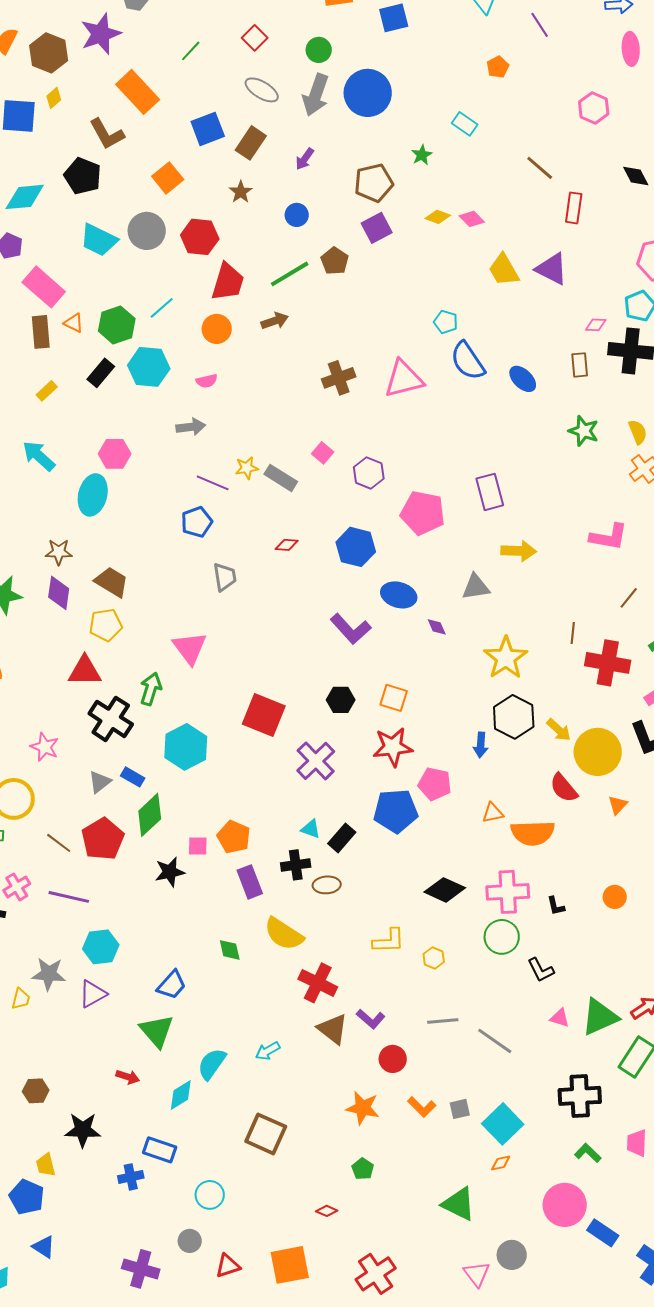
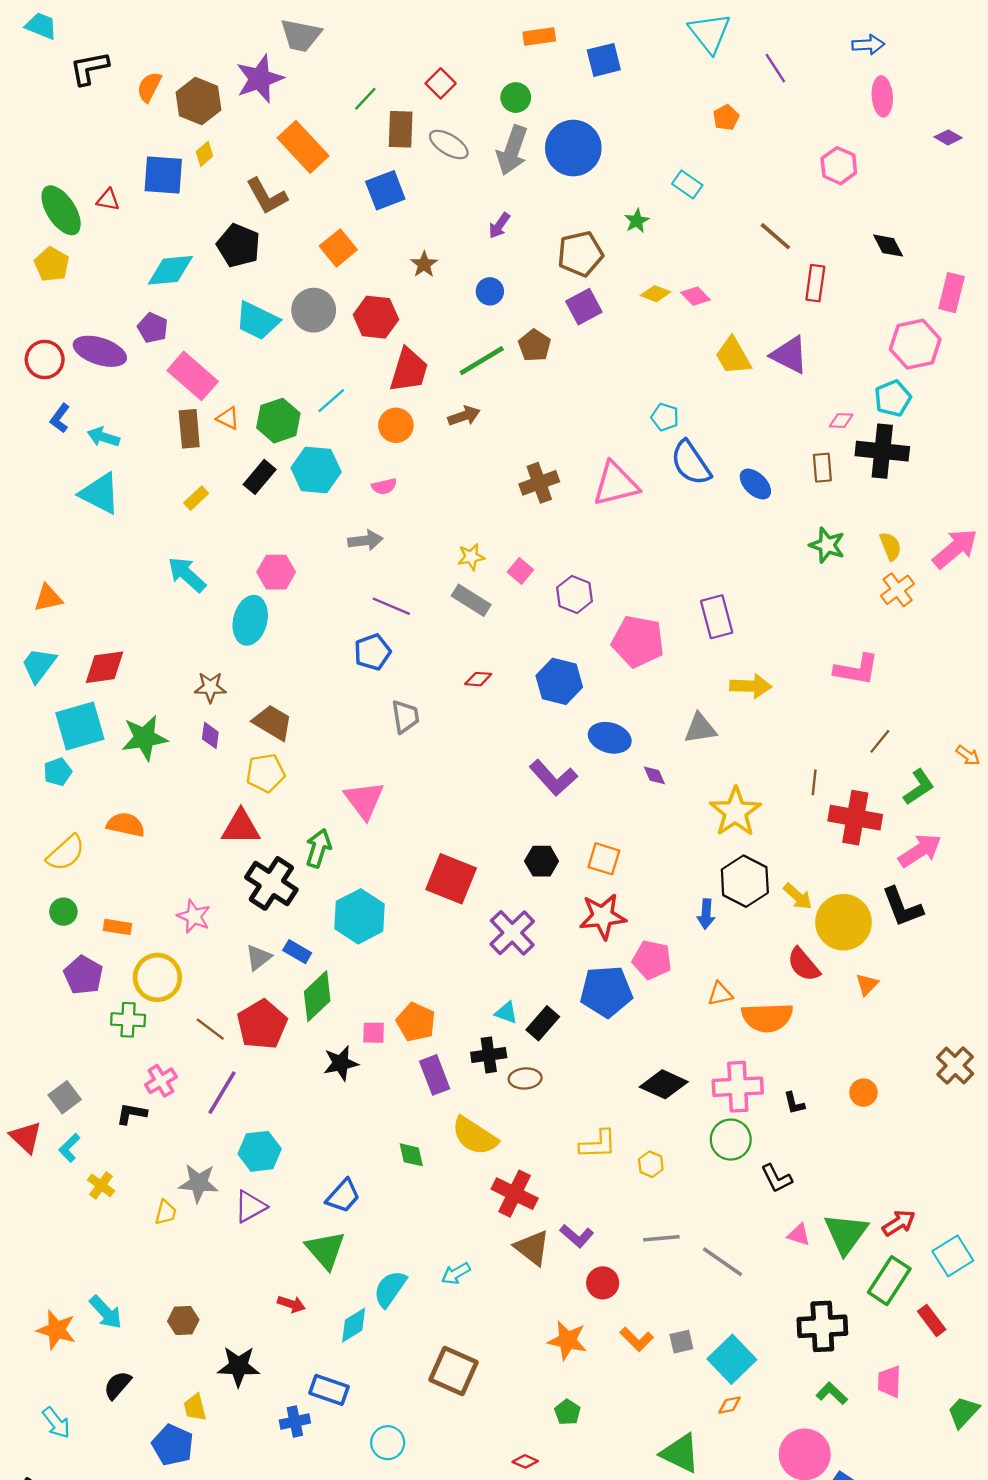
brown rectangle: (251, 143) -> (401, 129), moved, turned -32
yellow star: (247, 468) -> (471, 557), moved
purple diamond: (59, 593) -> (210, 735), size x0.7
purple line: (69, 897) -> (222, 1093), turned -72
green triangle: (600, 1017) -> (846, 1234), turned -30

